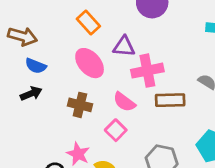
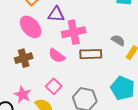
brown cross: (80, 105) -> (24, 58), turned -30
pink square: (116, 130) -> (54, 86), moved

